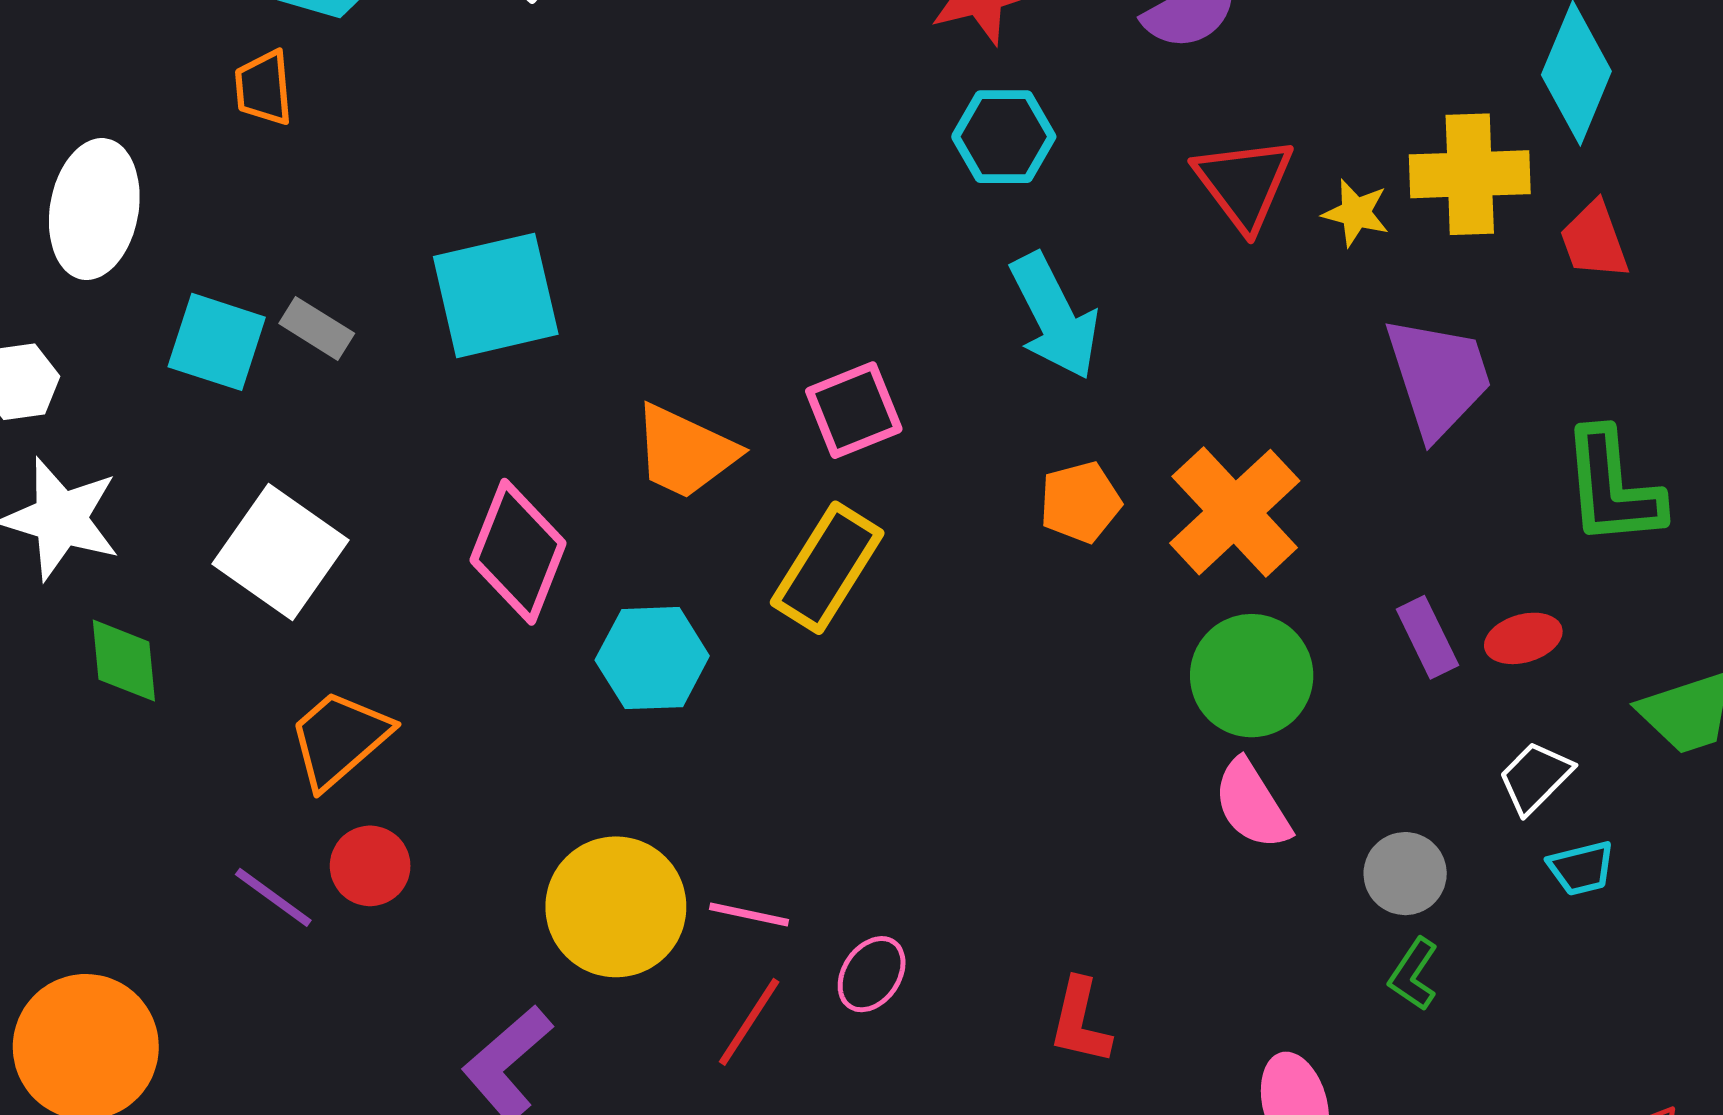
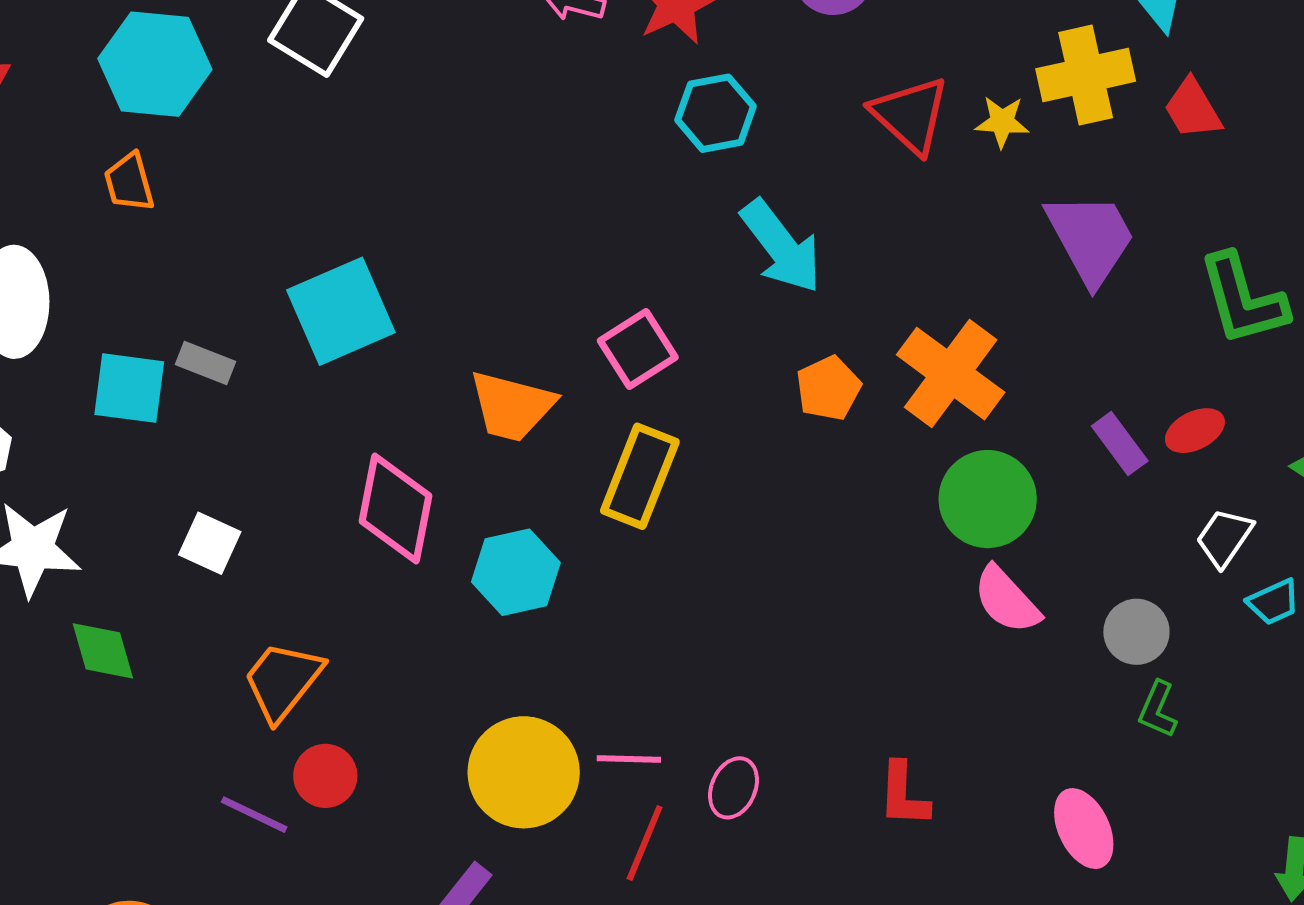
white square: (281, 552) -> (210, 543), size x0.6

